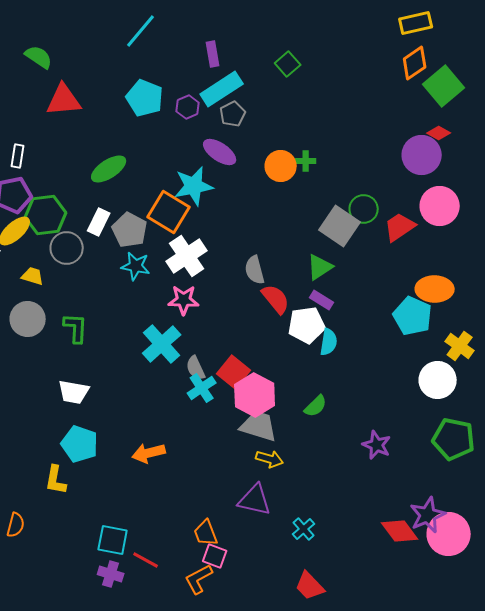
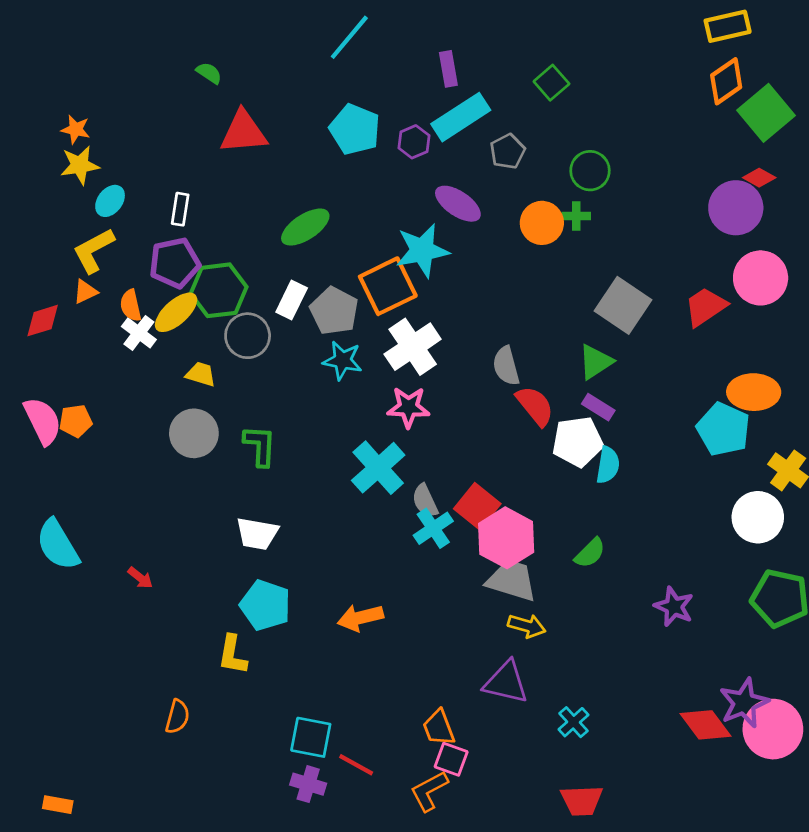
green semicircle: (39, 57) -> (209, 73), size x0.7
gray pentagon: (233, 114) -> (507, 151), moved
green circle: (364, 209) -> (590, 171), moved
orange square: (169, 212) -> (388, 286), turned 33
red trapezoid: (310, 586) -> (582, 801), turned -48

